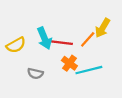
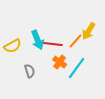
cyan line: (89, 70) -> (77, 68), turned -40
gray semicircle: (35, 73) -> (30, 71), turned -120

